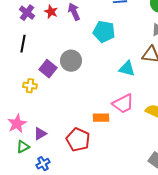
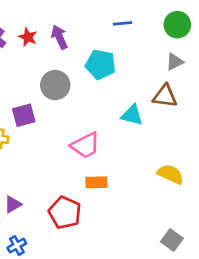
gray circle: (71, 61) -> (55, 85), moved
purple square: (48, 69) -> (24, 115), turned 36
pink trapezoid: (123, 104) -> (85, 145), moved

